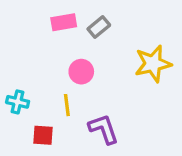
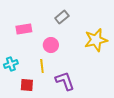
pink rectangle: (64, 22) -> (24, 29), moved
cyan cross: (18, 102) -> (11, 64), turned -32

